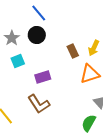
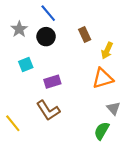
gray star: (12, 38) -> (19, 29), moved
brown rectangle: (73, 51) -> (85, 34), moved

